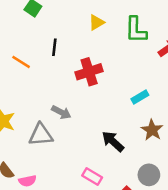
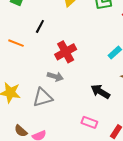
black line: (54, 47) -> (40, 26), turned 32
red cross: (89, 72) -> (66, 52), moved

